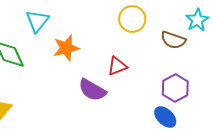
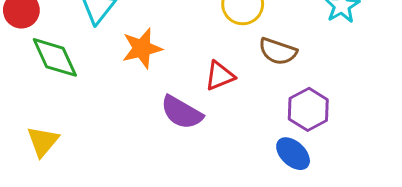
brown semicircle: (173, 40) -> (278, 51), moved

